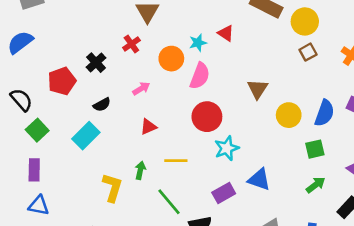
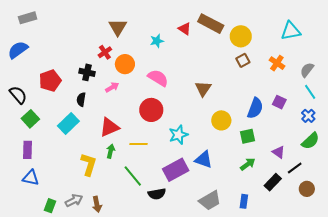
red triangle: (226, 33) -> (185, 29), moved
cyan star: (198, 43) -> (157, 41), moved
orange circle: (171, 59) -> (125, 64), moved
black cross: (96, 63) -> (87, 72), moved, turned -35
pink semicircle: (200, 76) -> (158, 78), turned -80
black semicircle: (102, 105) -> (81, 99), turned 128
yellow circle: (289, 115) -> (221, 120), moved
red circle: (207, 117) -> (151, 110), moved
red triangle: (148, 127) -> (109, 127), moved, size x1.5
purple rectangle: (224, 193) -> (176, 170), size x1.4

